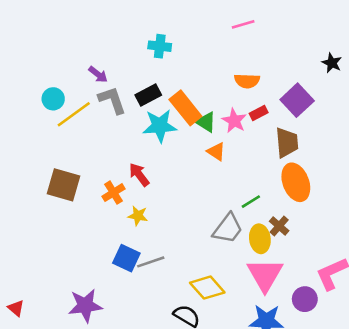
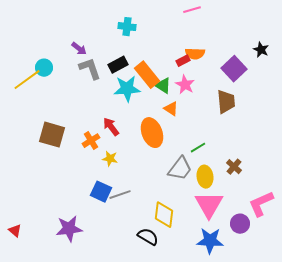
black star: (332, 63) -> (261, 50), moved
red rectangle: (259, 113) -> (183, 61), moved
yellow line: (74, 114) -> (27, 80), moved
orange ellipse: (296, 182) -> (152, 133), moved
brown cross: (279, 226) -> (234, 167), moved
yellow diamond: (207, 288) -> (164, 215), turned 48

